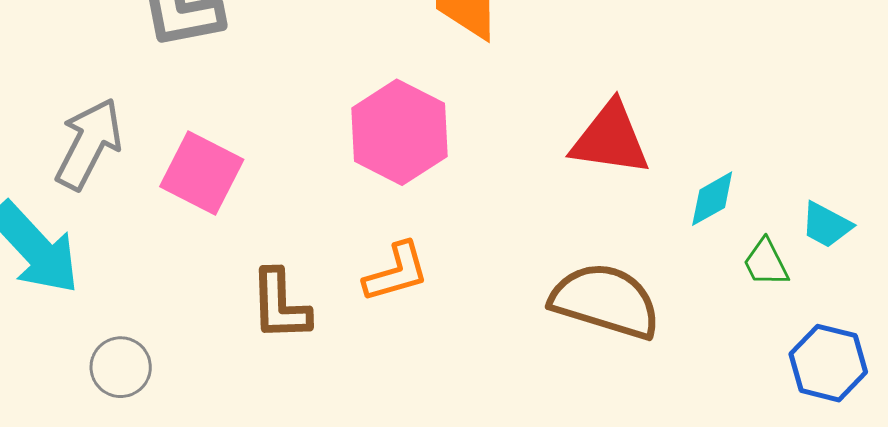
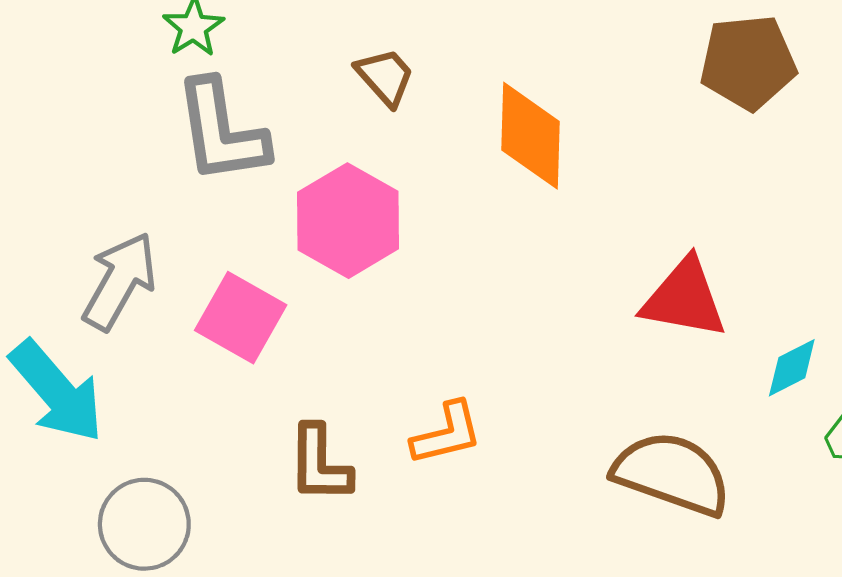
pink hexagon: (399, 132) -> (348, 221), moved
gray circle: (121, 367) -> (144, 524), size x1.4

